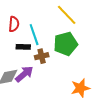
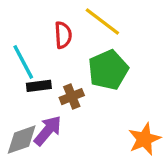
red semicircle: (14, 24) -> (63, 35), moved
cyan line: (34, 35) -> (23, 62), moved

